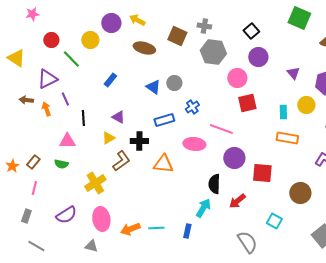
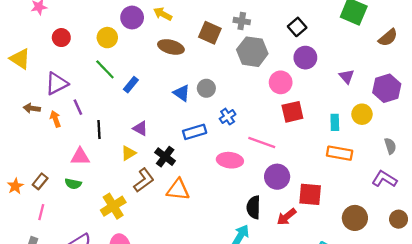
green line: (71, 59) -> (105, 69), moved
black cross: (139, 141) -> (165, 157), turned 36
orange triangle: (163, 164) -> (178, 190), moved
red arrow: (237, 201) -> (287, 217), moved

